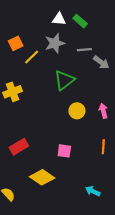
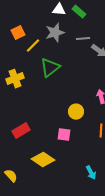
green triangle: (64, 80) -> (50, 68), moved
yellow circle: (77, 111) -> (76, 112), moved
cyan arrow: (93, 191) -> (91, 173), turned -144

